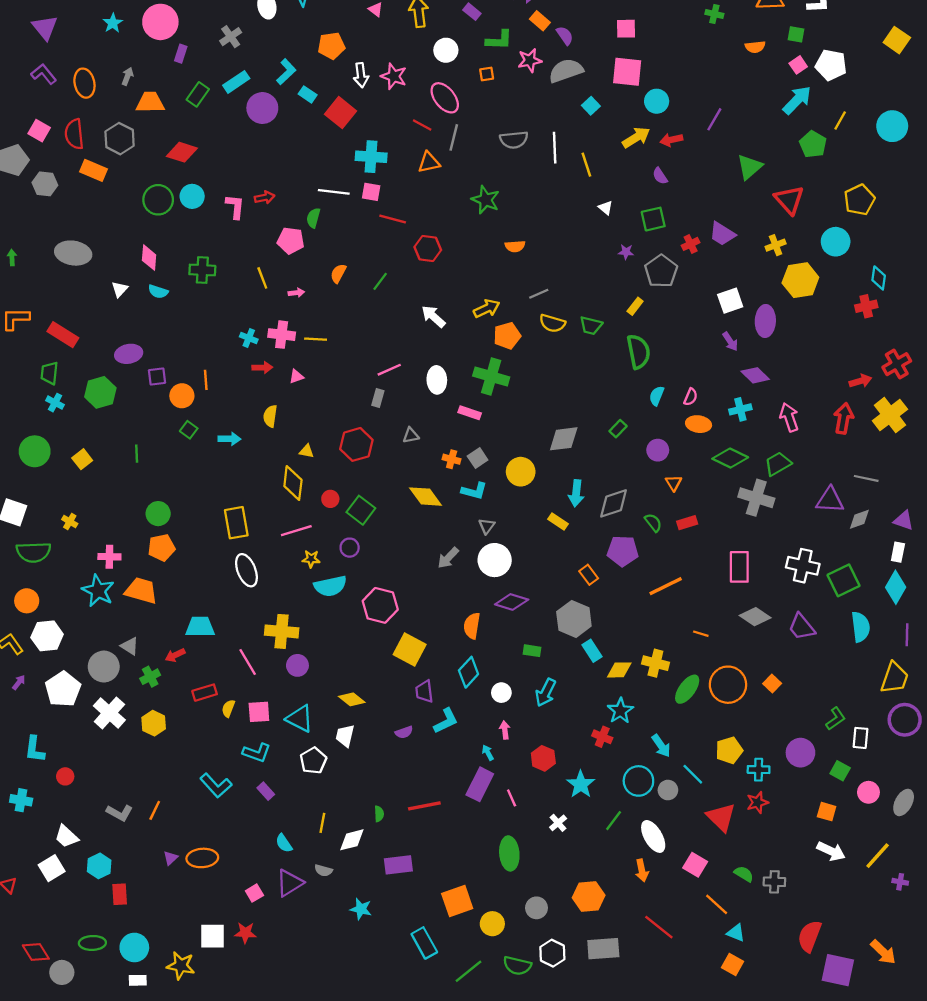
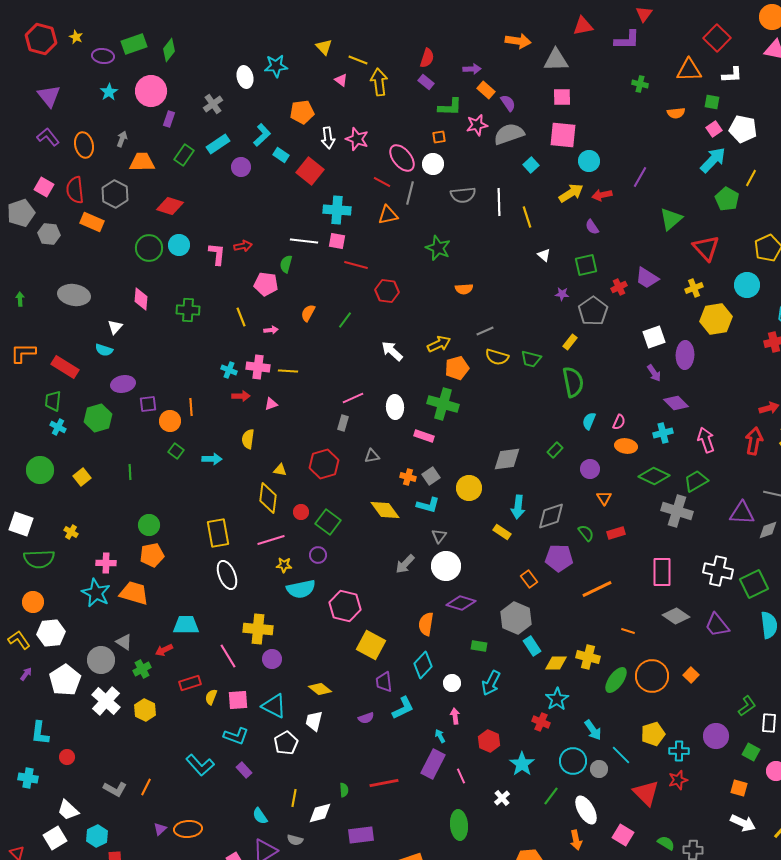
white circle: (446, 50) -> (433, 164), moved
purple circle: (262, 108) -> (241, 167), size x0.7
cyan semicircle: (158, 292) -> (104, 350), moved

